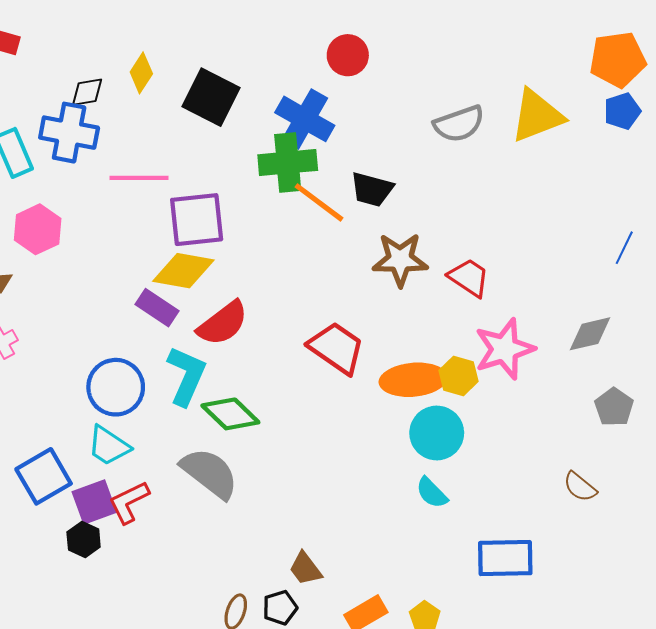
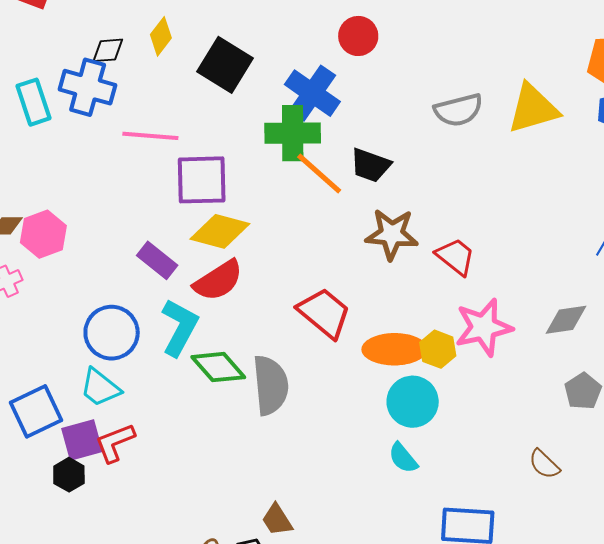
pink hexagon: (38, 229) -> (43, 234), moved
yellow diamond: (183, 271) -> (220, 231), moved
gray semicircle: (210, 473) -> (271, 385), moved, turned 42

